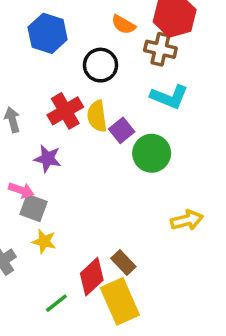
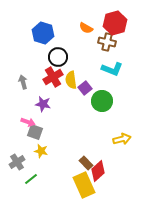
black circle: (101, 65) -> (58, 57), moved
red diamond: (92, 277) -> (98, 171), moved
green line: (56, 303) -> (31, 179), moved

